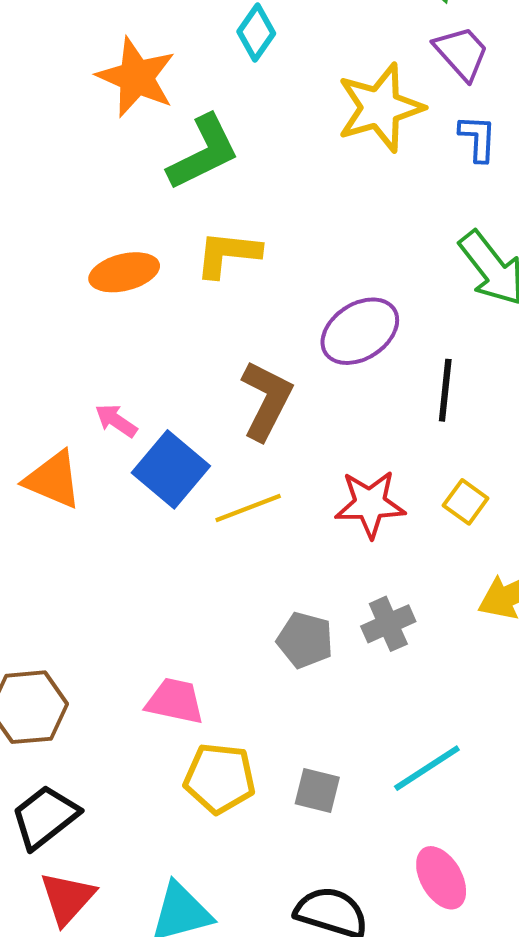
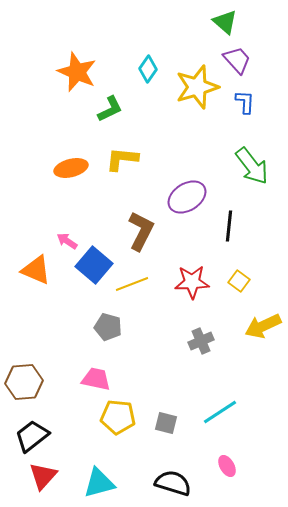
cyan diamond: (256, 33) -> (148, 69), moved
green L-shape: (203, 152) -> (110, 109), size x0.7
gray pentagon: (305, 640) -> (108, 327), moved
pink ellipse: (441, 878) -> (227, 466), size x0.7

